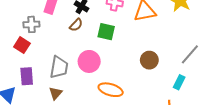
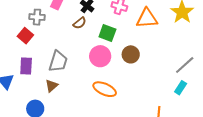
brown circle: (149, 60) -> (131, 54), moved
pink circle: (89, 61) -> (100, 56), moved
cyan rectangle: (179, 82) -> (181, 88), moved

